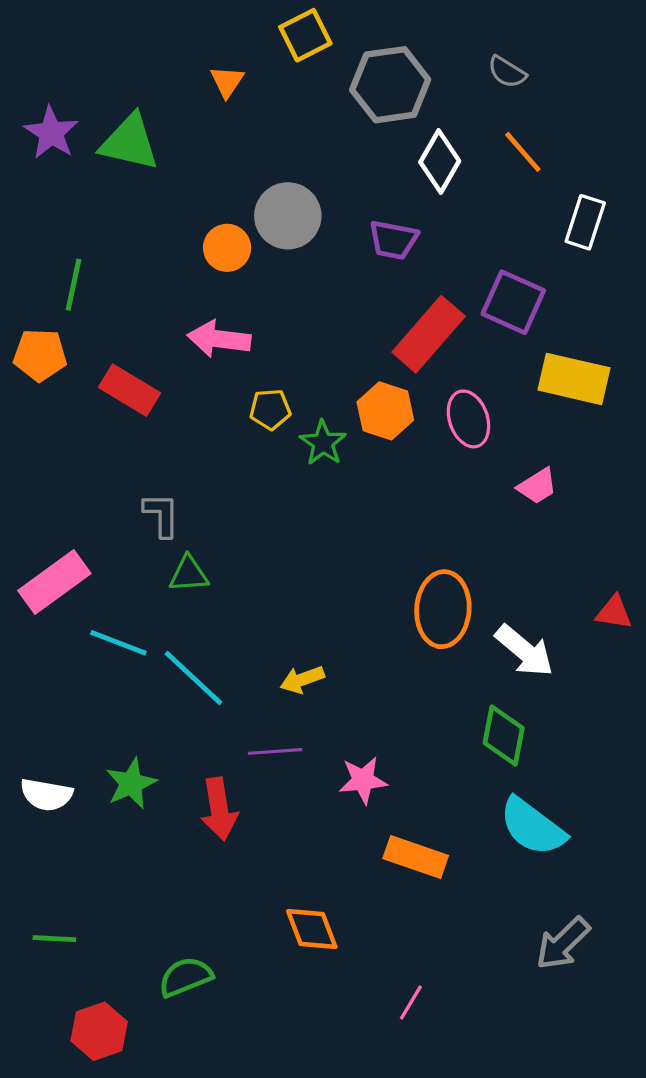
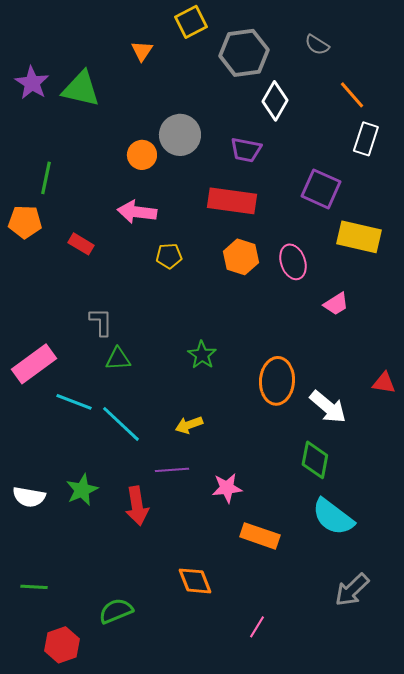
orange line: (523, 152) -> (352, 95), moved
red rectangle: (429, 334) -> (232, 201), moved, turned 57
red rectangle: (130, 390) -> (81, 244), size x0.7
green star: (323, 443) -> (202, 355), moved

